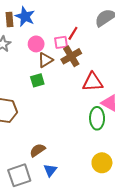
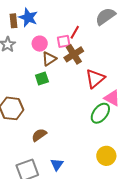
red triangle: (93, 82) -> (95, 79), turned -35
green ellipse: (97, 118) -> (100, 113), turned 40
brown semicircle: (38, 150) -> (39, 135), moved

